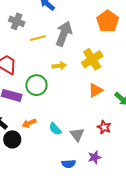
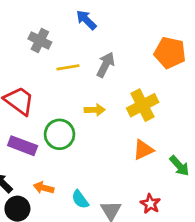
orange pentagon: (108, 21) -> (170, 53), turned -30
gray arrow: (64, 34) -> (106, 65), size x0.7
orange arrow: (29, 123) -> (44, 188), turned 32

